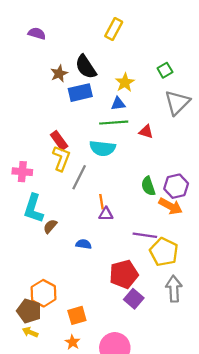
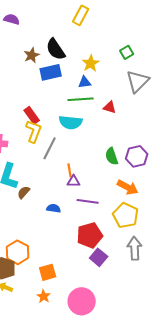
orange arrow: (171, 206) -> (128, 187), moved
purple line: (145, 235) -> (88, 201), moved

